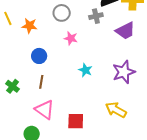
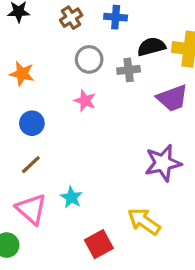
gray circle: (62, 13) -> (89, 59), moved
cyan star: (85, 70) -> (71, 197), moved
brown line: (41, 82) -> (31, 165), turned 32
red square: (76, 121) -> (99, 244), moved, turned -36

